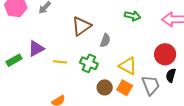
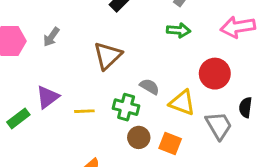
gray semicircle: (105, 40) -> (150, 87), moved, turned -72
red circle: (165, 54) -> (215, 74), moved
brown circle: (105, 87) -> (139, 137), moved
orange square: (125, 88) -> (170, 144), moved

